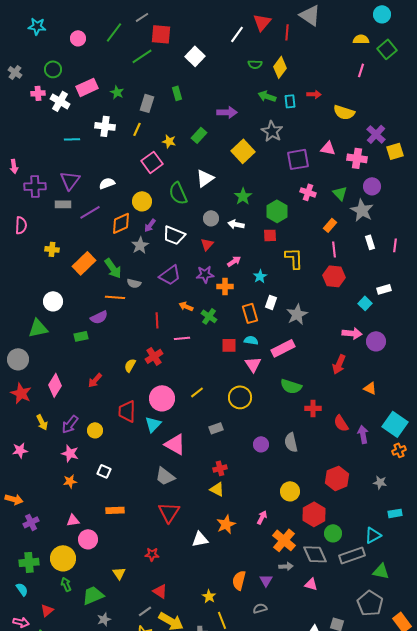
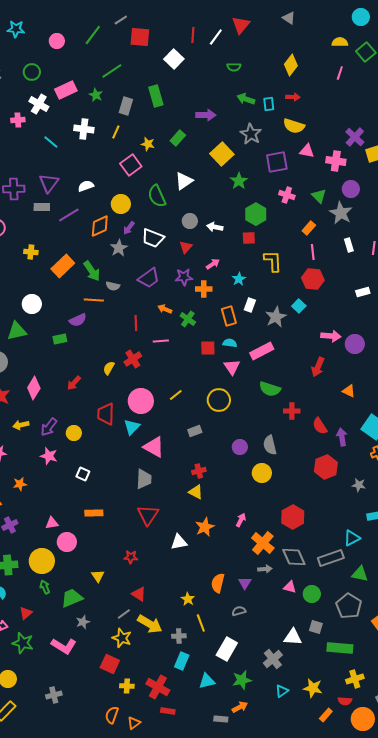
gray triangle: (310, 15) -> (289, 18), size x0.6
red line: (287, 32) -> (193, 35), moved
green line: (142, 56) -> (112, 71), moved
yellow diamond: (280, 67) -> (291, 65), moved
pink cross: (38, 93) -> (18, 120), moved
green rectangle: (177, 93) -> (156, 96), size x1.5
yellow semicircle: (344, 112) -> (294, 126), moved
cyan line: (72, 139) -> (51, 142), turned 42
green star: (243, 196) -> (239, 181), moved
cyan square: (365, 303) -> (299, 306), moved
yellow arrow: (42, 422) -> (21, 425), turned 105
gray trapezoid: (165, 476) -> (144, 479), turned -125
red hexagon: (337, 478) -> (326, 467), moved
orange star: (70, 481) -> (20, 484), moved
yellow circle: (290, 491) -> (262, 473), moved
green circle: (333, 533) -> (312, 594), moved

